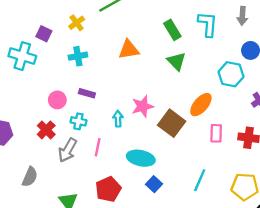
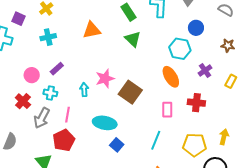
purple rectangle: (87, 93) -> (57, 69), turned -56
orange ellipse: (201, 105) -> (171, 77), moved, turned -70
pink rectangle: (216, 133) -> (167, 110), moved
red pentagon: (108, 189) -> (64, 140), moved

